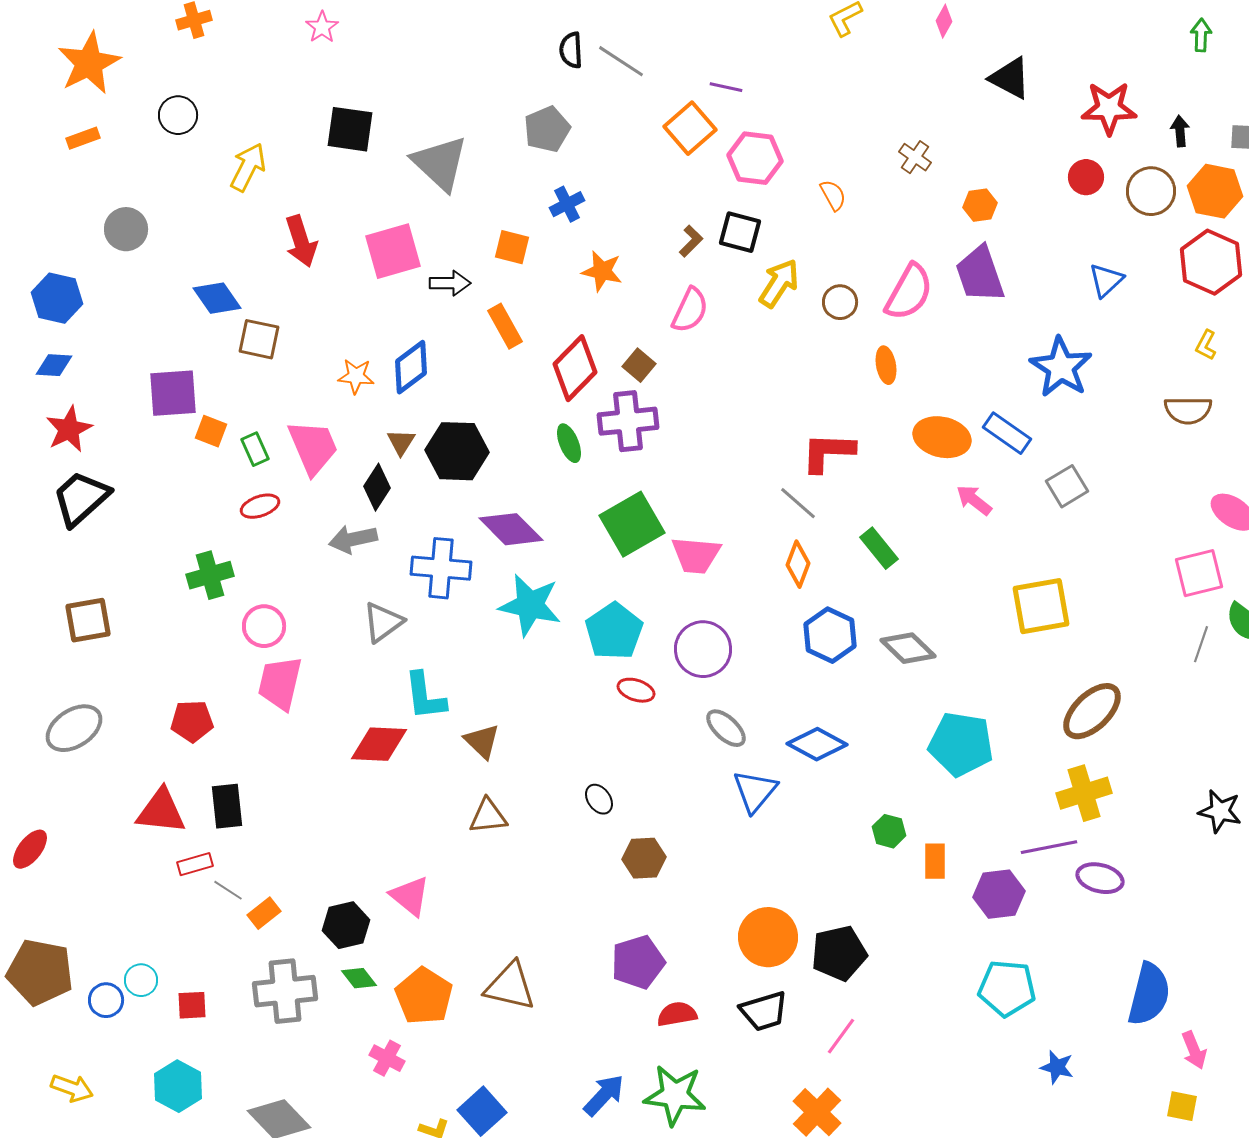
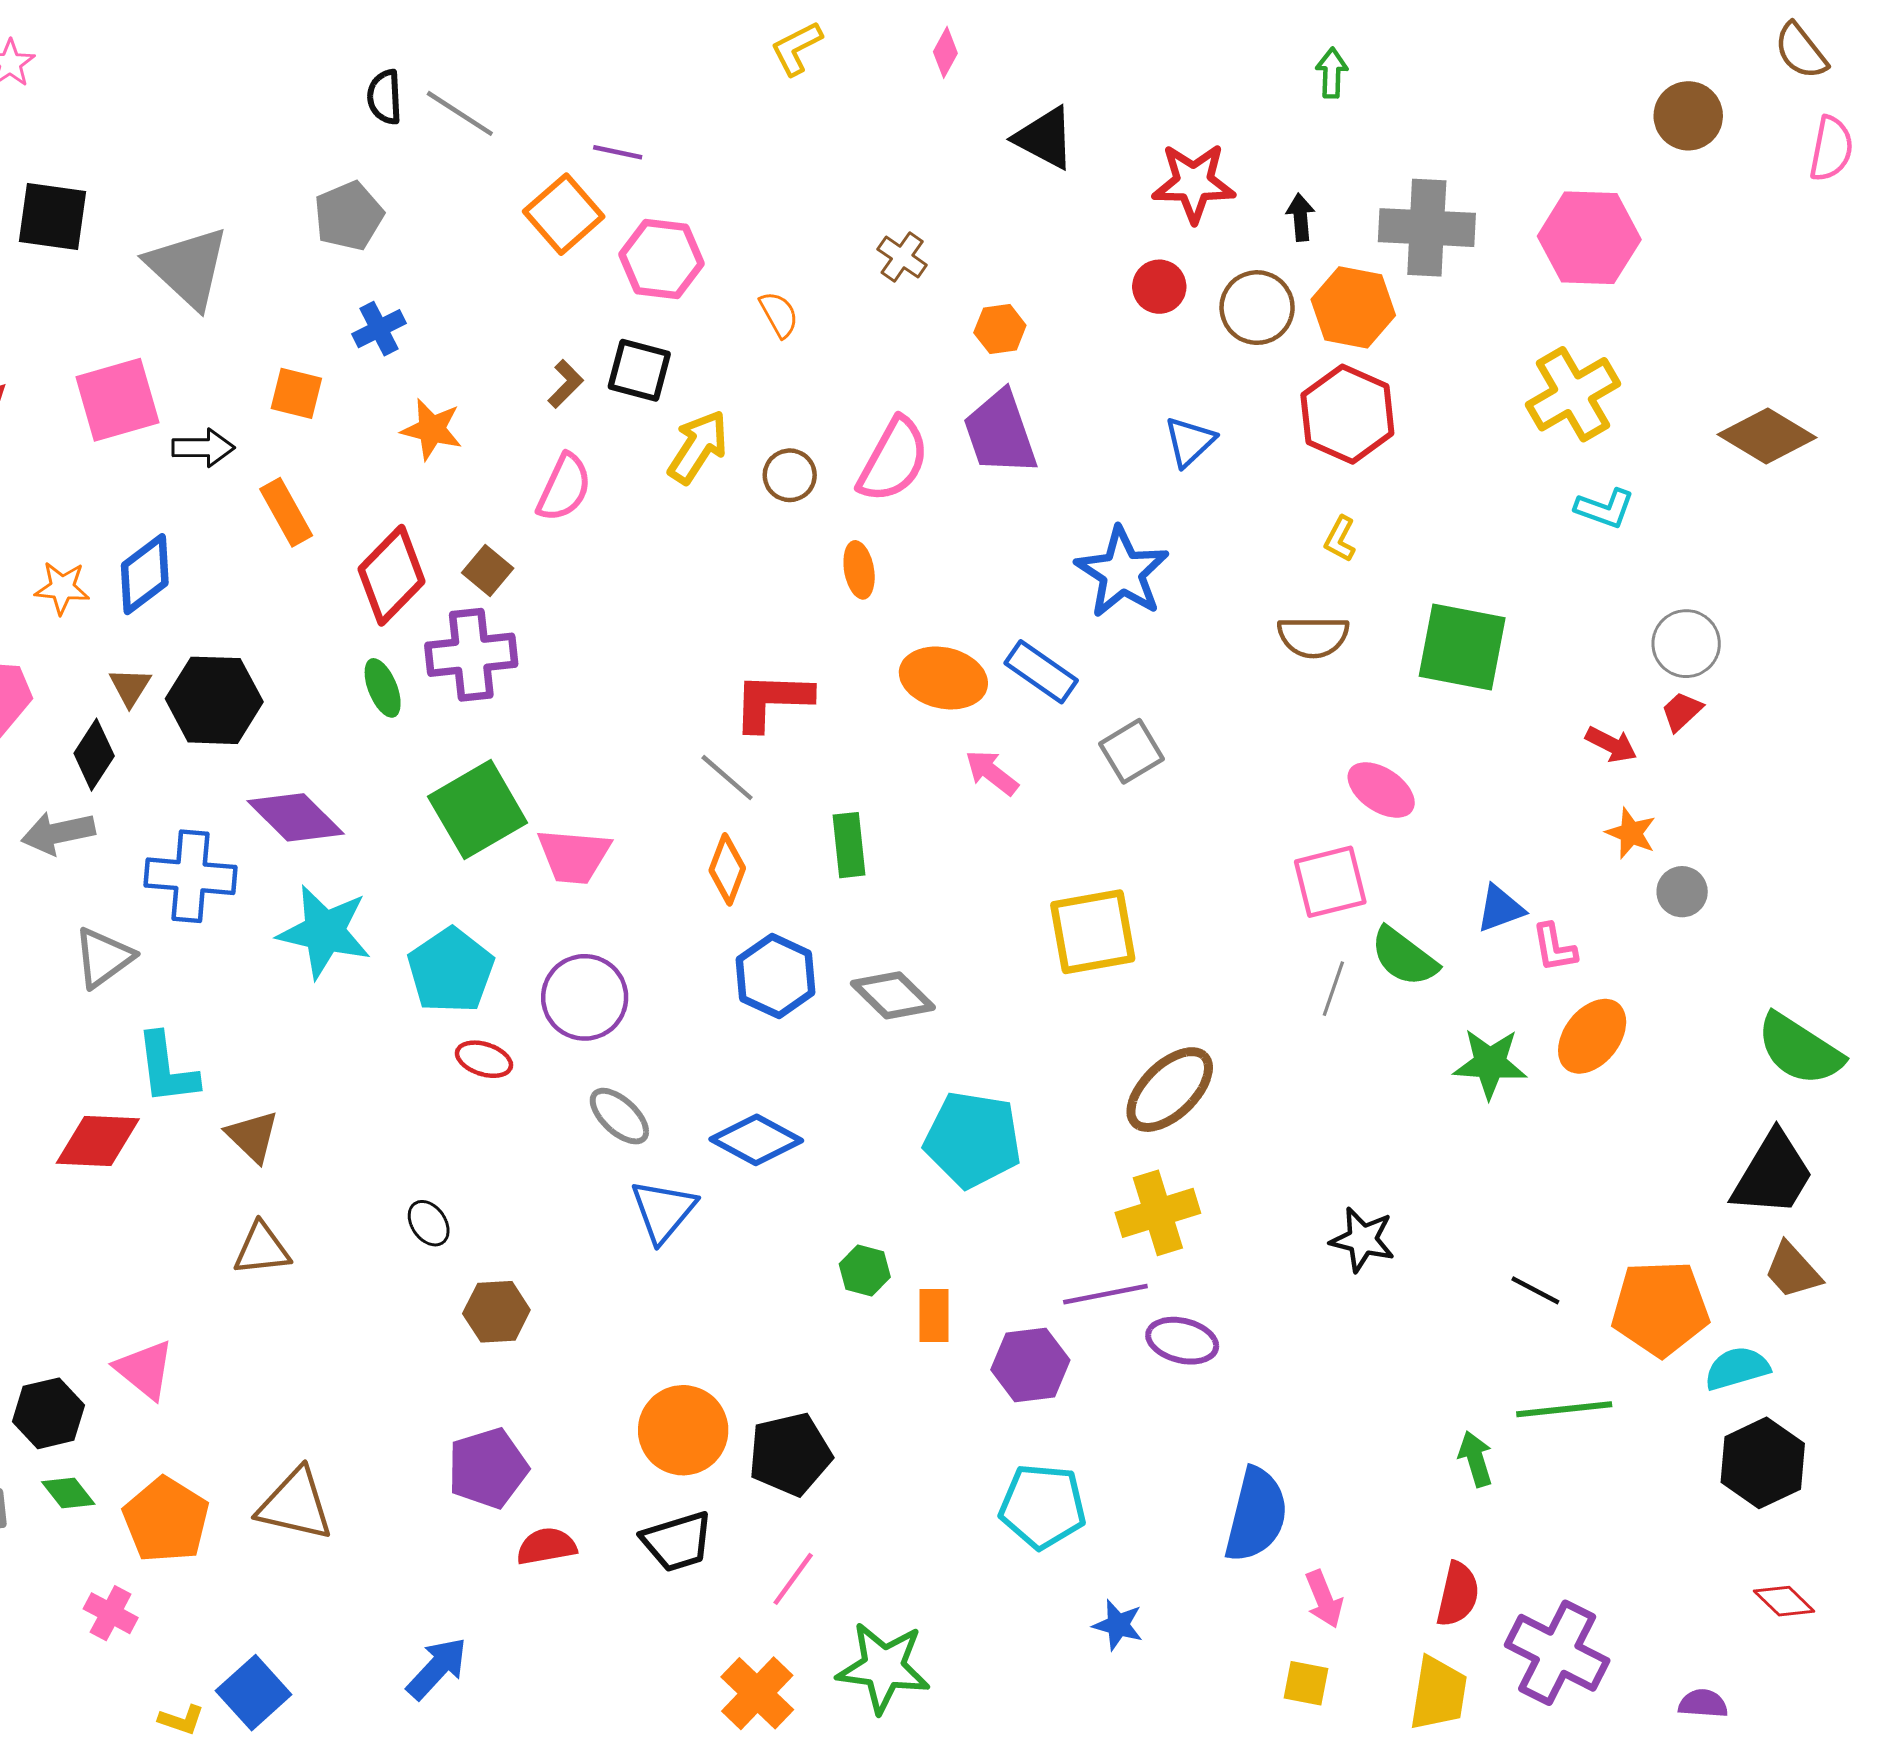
green rectangle: (879, 548) -> (849, 845), turned 33
green star: (675, 1095) -> (884, 1667), moved

